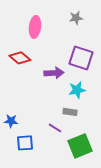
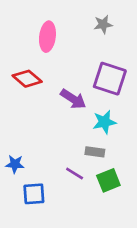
purple arrow: (54, 73) -> (73, 99), turned 36
green square: (80, 146) -> (108, 180), moved, size x0.7

